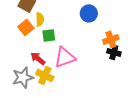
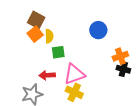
orange square: (26, 27) -> (35, 34), moved
red arrow: (38, 58) -> (47, 75), turned -42
yellow cross: (45, 75) -> (74, 92), moved

